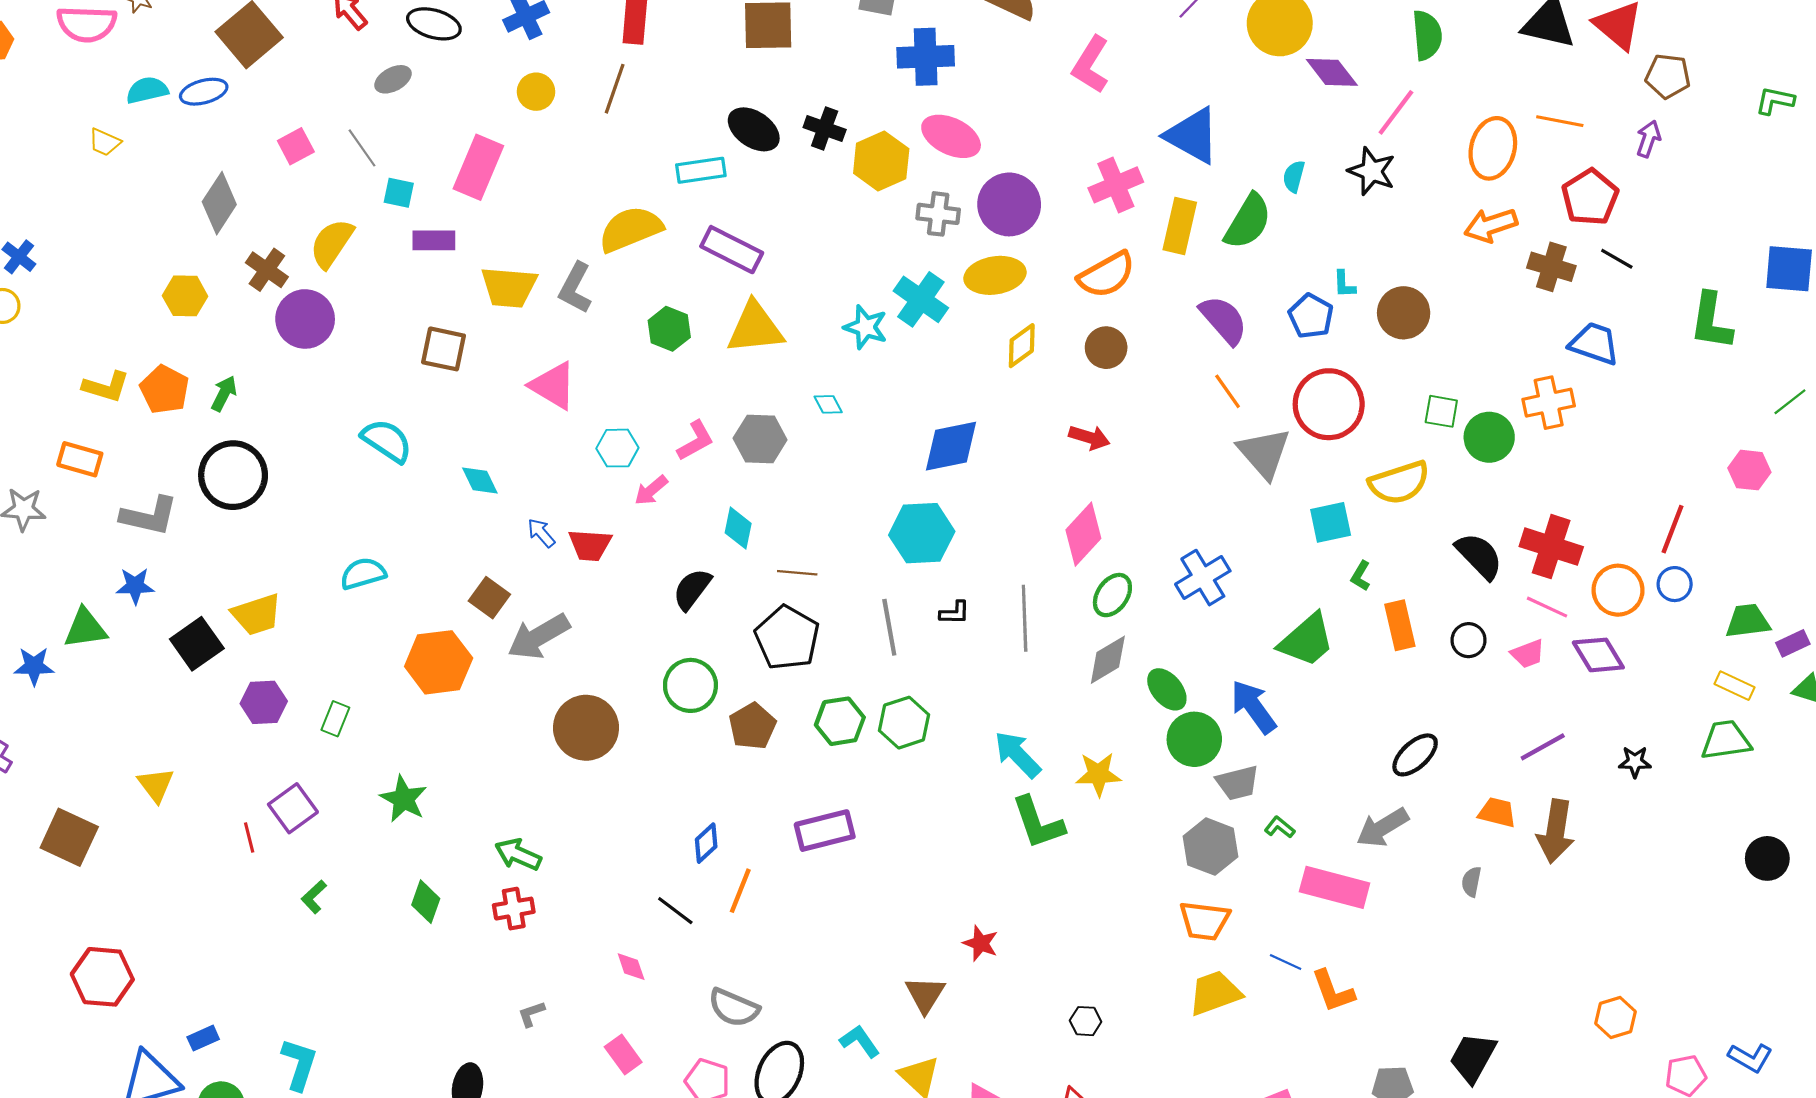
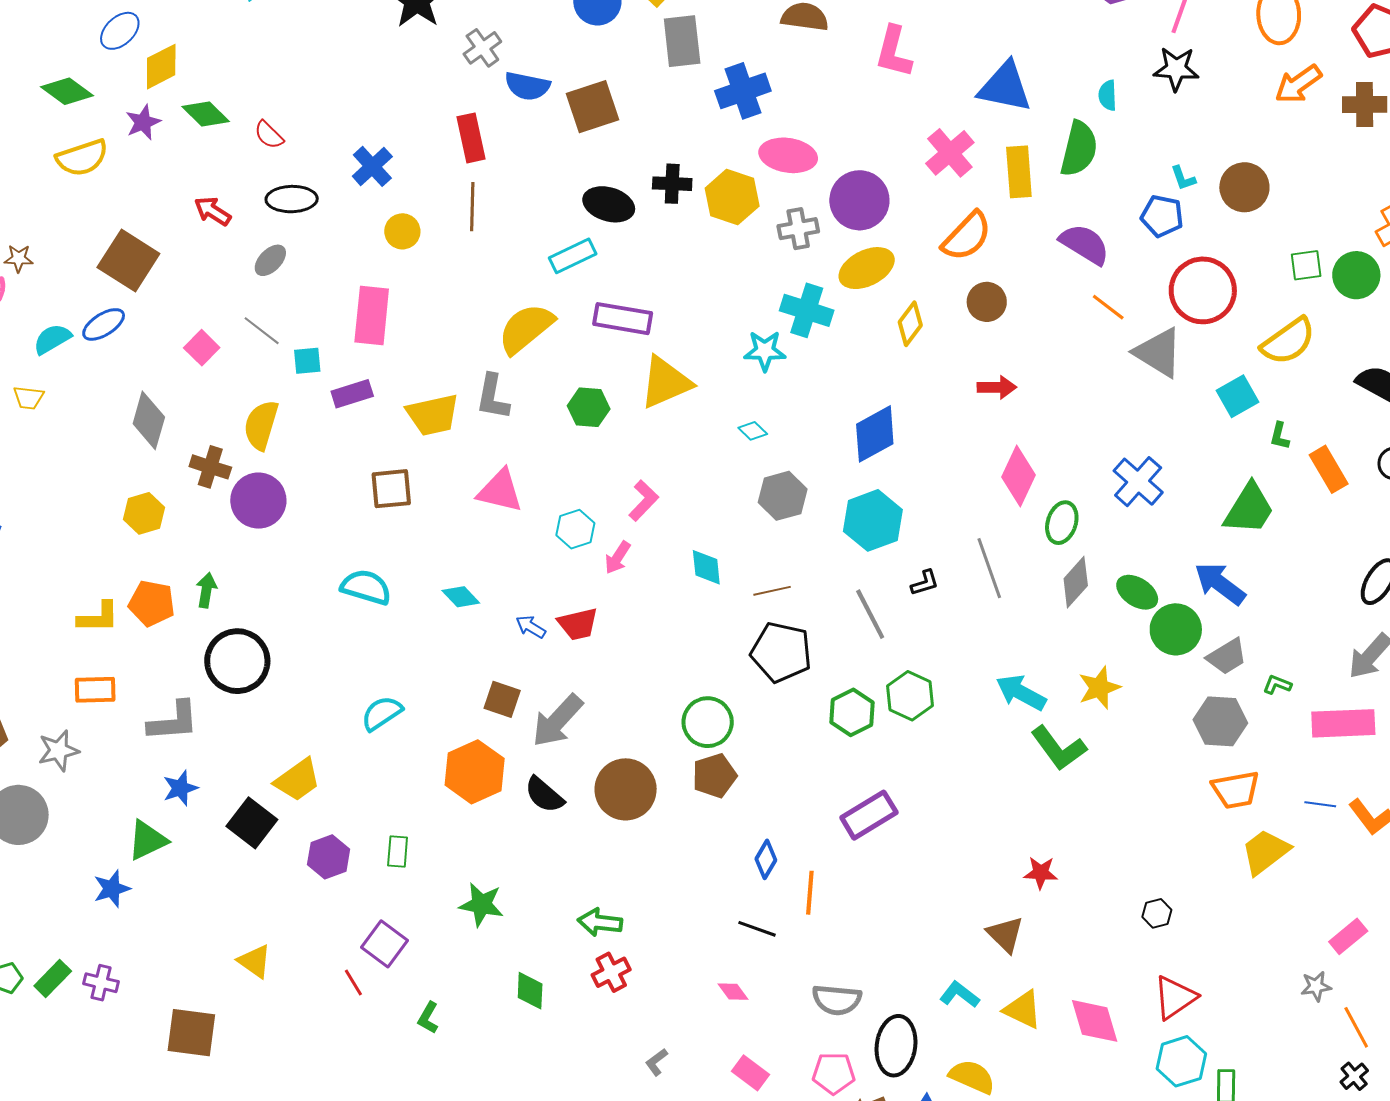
gray hexagon: (760, 439) -> (783, 496), moved
black semicircle: (692, 589) -> (544, 795), moved, turned -69
brown pentagon: (752, 726) -> (714, 776), moved, turned 30

